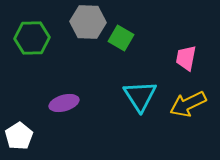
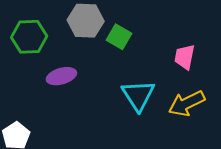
purple ellipse: (64, 103) -> (61, 76), moved

